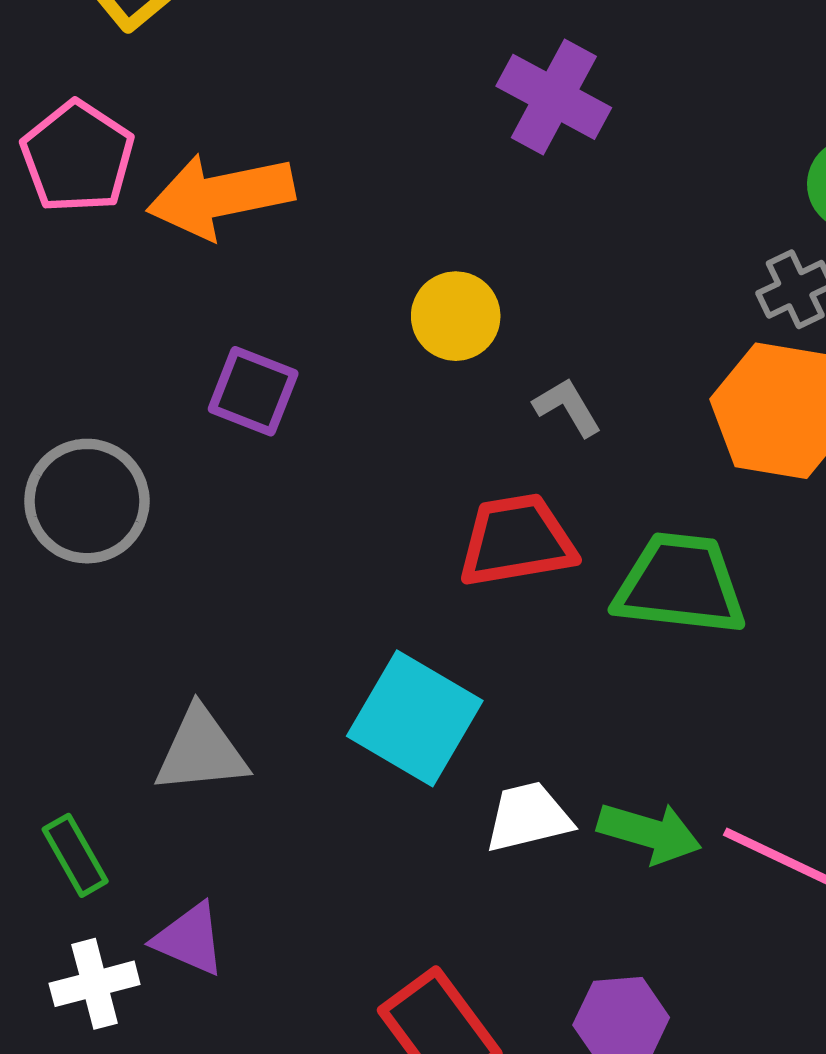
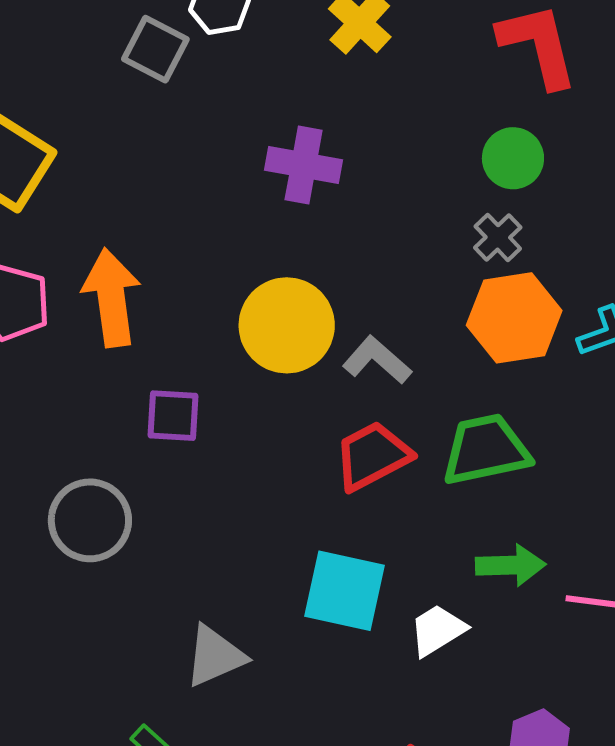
orange arrow: (221, 196) -> (111, 298), turned 112
yellow circle: (456, 316) -> (287, 325), size x1.6
gray L-shape: (567, 407) -> (377, 360), size x1.4
green arrow: (649, 833) -> (511, 565), moved

